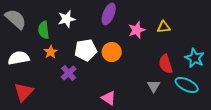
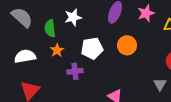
pink star: (137, 30) -> (146, 13), moved
orange circle: (112, 52) -> (127, 45), moved
purple cross: (69, 73) -> (75, 71), turned 35

